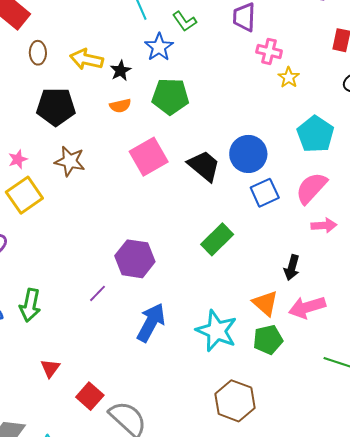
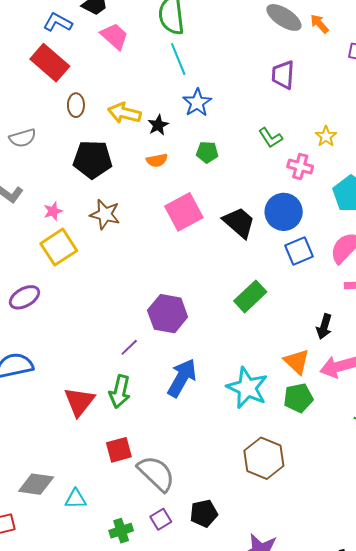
green L-shape: (184, 21) -> (270, 138), moved
pink cross: (269, 51) -> (300, 166), moved
green pentagon: (170, 96) -> (207, 152), size x0.6
green arrow: (30, 305) -> (120, 391), moved
red triangle: (50, 368) -> (79, 402), moved, size x1.6
red square: (90, 396) -> (119, 450), turned 32

